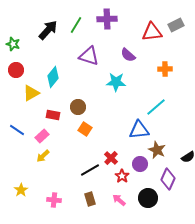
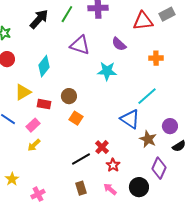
yellow triangle: (31, 93) -> (23, 92), moved
blue triangle: (139, 130) -> (130, 119), turned 40
purple circle: (140, 164) -> (170, 126), moved
pink cross: (54, 200) -> (38, 194), moved, turned -32

